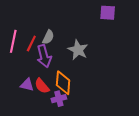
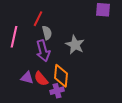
gray semicircle: (48, 37) -> (47, 33), turned -40
red line: (31, 43) -> (38, 19), moved

